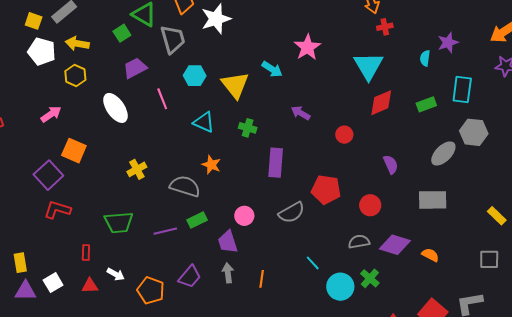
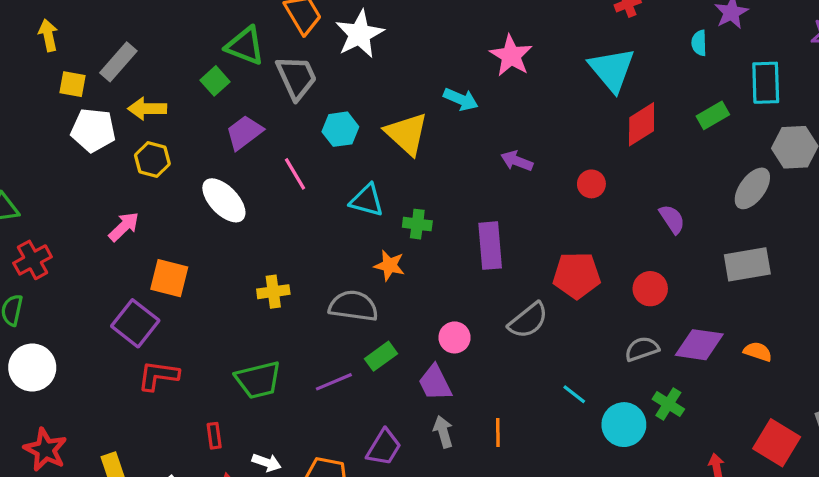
green cross: (248, 128) -> (417, 224), moved
yellow cross: (137, 169) -> (273, 292), turned 30

